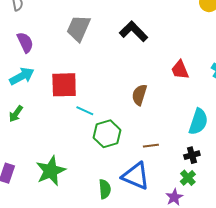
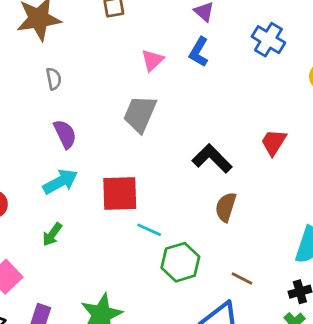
black L-shape: (134, 31) -> (212, 159), moved
red trapezoid: (180, 70) -> (274, 142), moved, turned 55
brown line: (151, 146) -> (242, 279), turned 35

